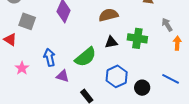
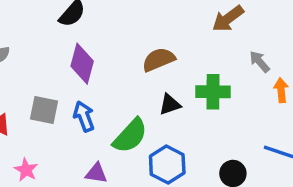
gray square: (27, 21) -> (44, 110), moved
blue arrow: (49, 57) -> (84, 116), moved
blue hexagon: (117, 76) -> (167, 165), moved

